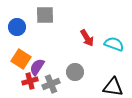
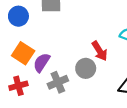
red arrow: (87, 38) -> (100, 51), moved
red cross: (30, 81) -> (18, 86), moved

